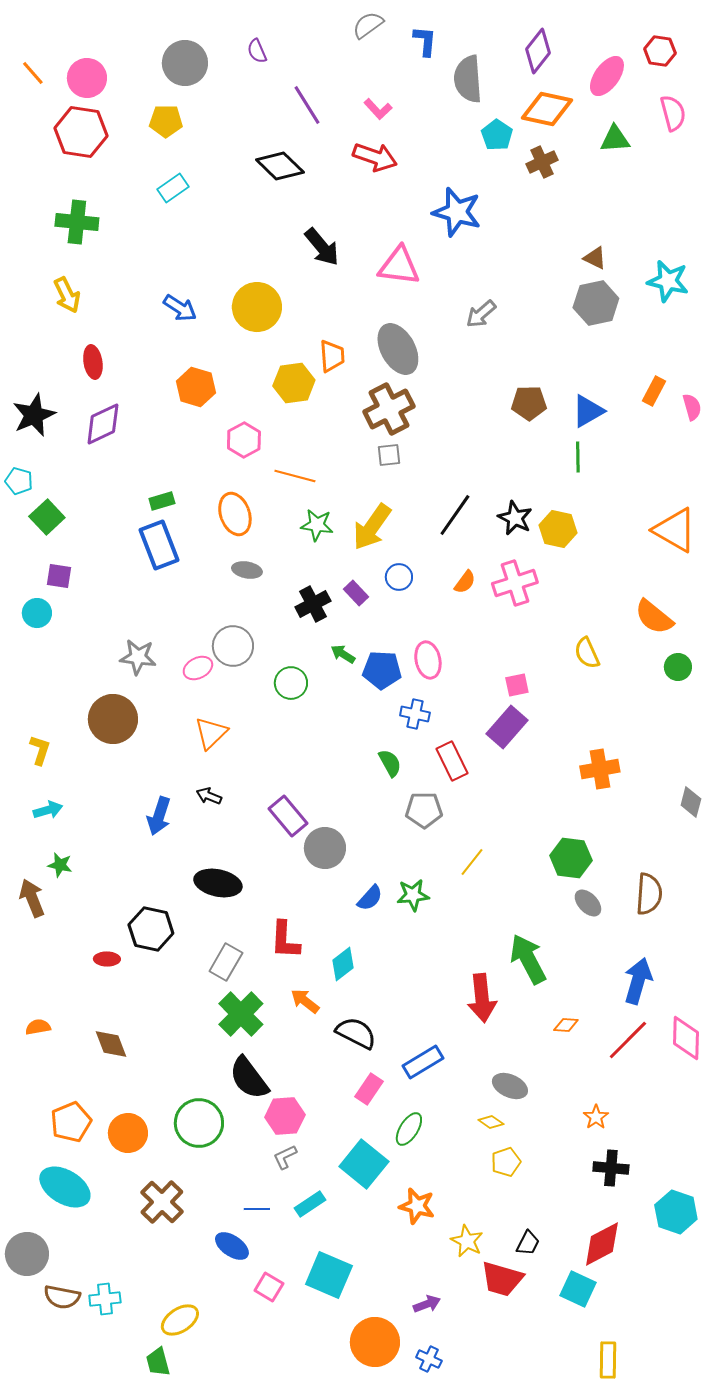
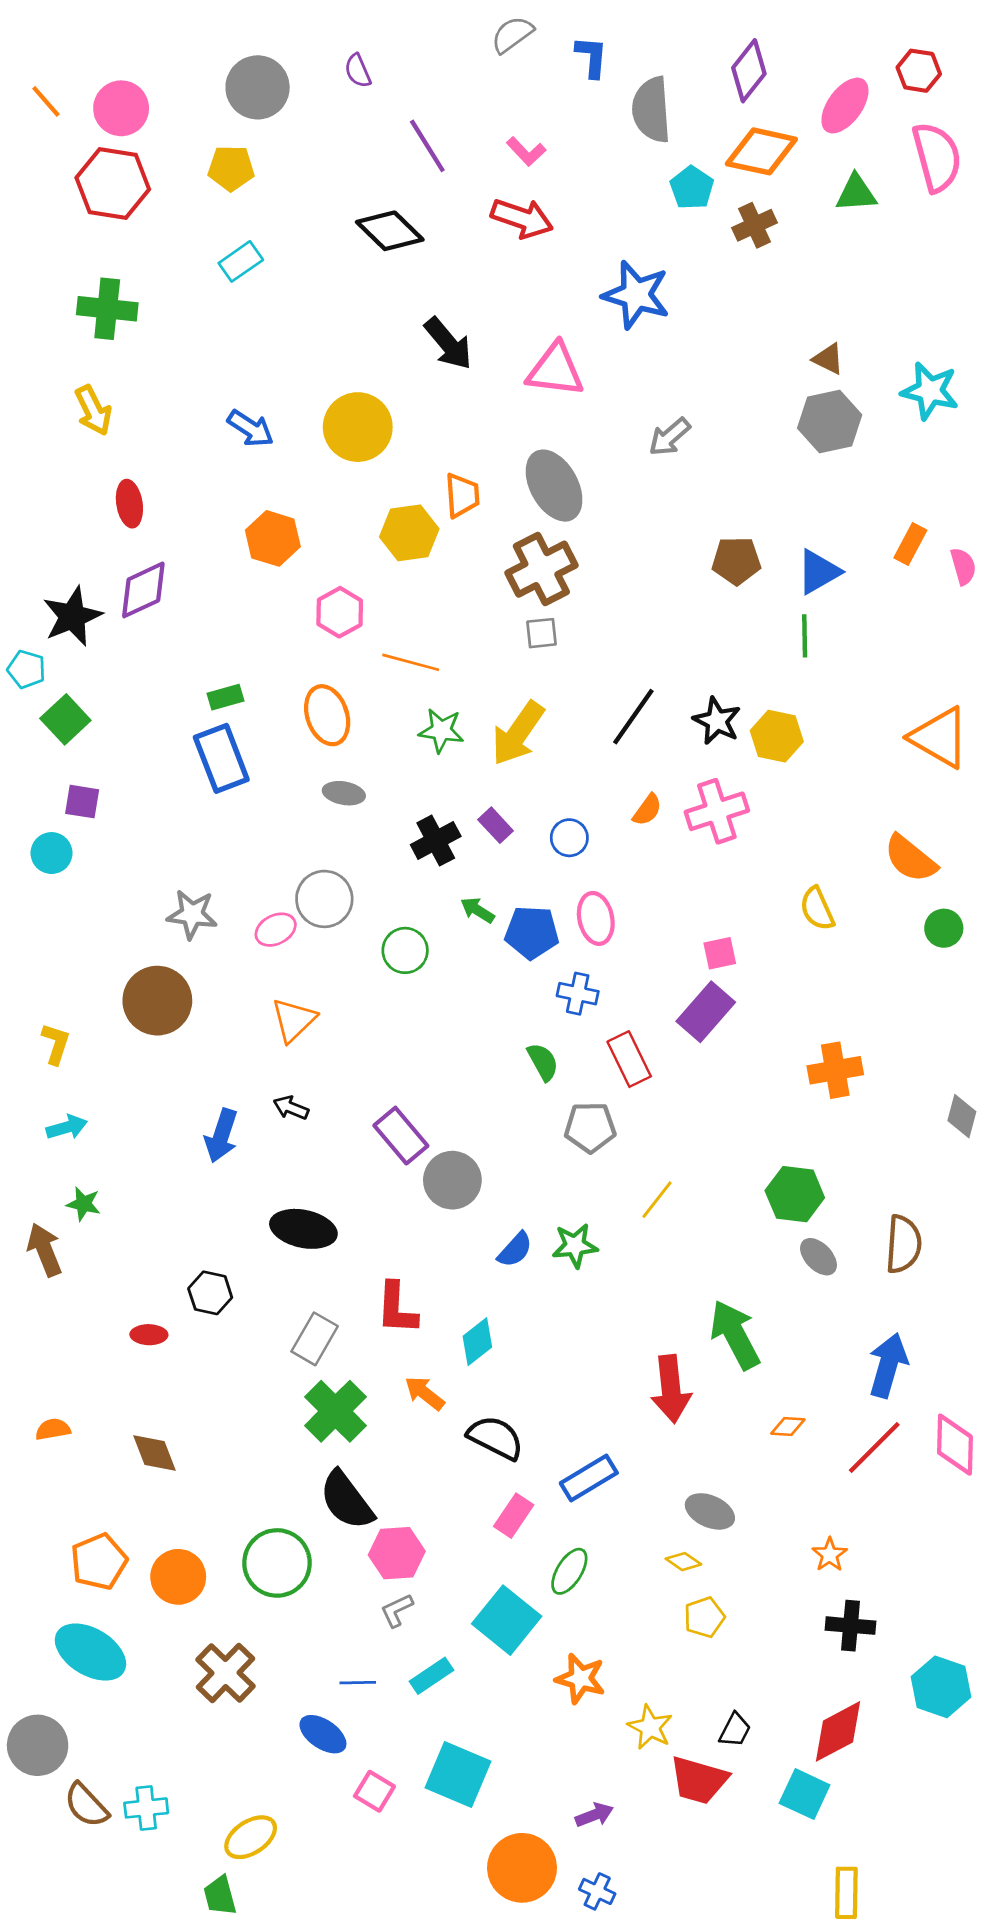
pink semicircle: (673, 113) -> (937, 157), size x1.4
black star: (34, 415) -> (72, 616), moved
blue circle: (399, 577) -> (569, 838), moved
black hexagon: (151, 929) -> (210, 1293), size x0.7
brown semicircle: (62, 1297) -> (86, 1805), turned 36

